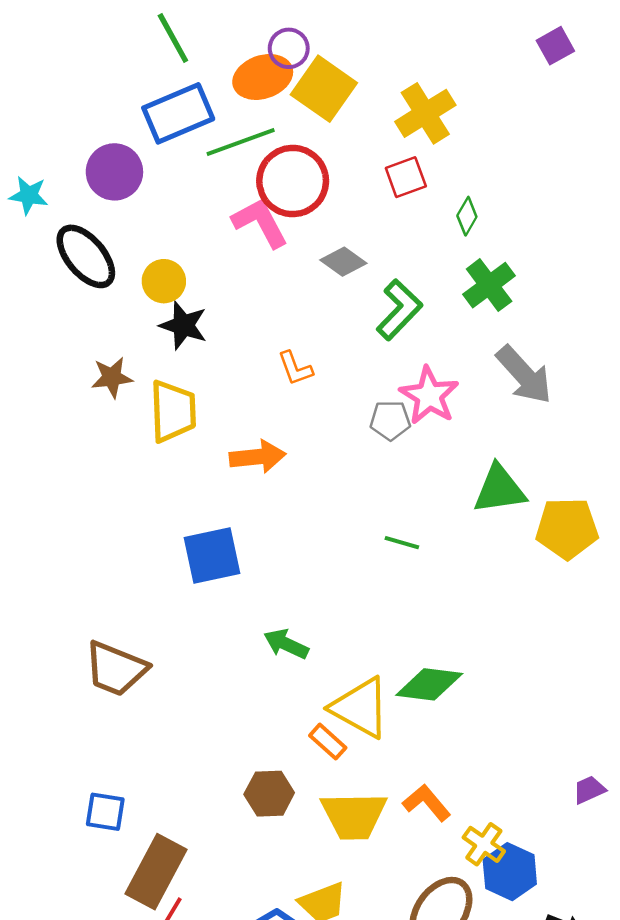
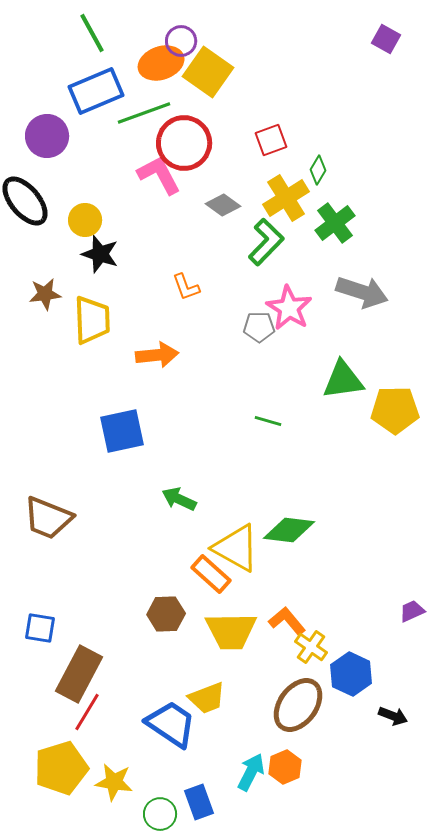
purple square: (555, 46) -> (386, 39), turned -32
yellow cross: (425, 113) -> (286, 198), moved
gray arrow: (524, 375) -> (362, 292), turned -30
orange rectangle: (328, 742) -> (211, 574), size x1.4
yellow cross: (484, 844) -> (311, 647), moved

